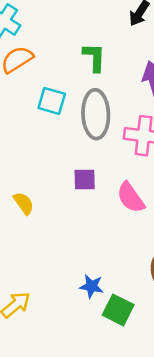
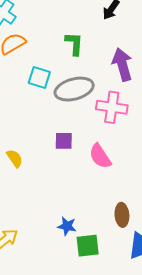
gray ellipse: (96, 114) -> (74, 89), turned 75
green square: (118, 310) -> (88, 246), turned -35

